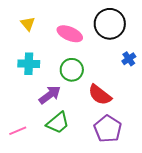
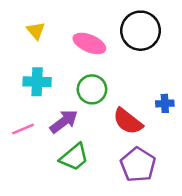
blue cross: (129, 59) -> (165, 103), moved, turned 32
pink line: (18, 131) -> (23, 129), moved

